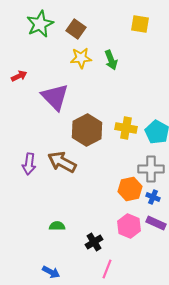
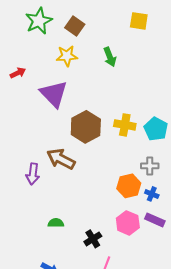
yellow star: (81, 58) -> (67, 56), moved
purple arrow: (29, 164) -> (33, 174), moved
gray cross: (151, 169) -> (150, 166), size x0.7

